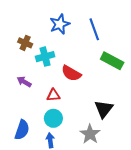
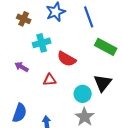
brown cross: (25, 43) -> (24, 19), moved
black triangle: (104, 109) -> (103, 83), moved
cyan circle: (53, 118) -> (83, 94), moved

